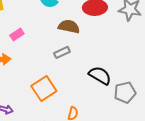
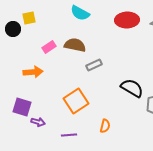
brown semicircle: (69, 26) -> (75, 45), moved

